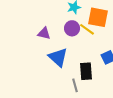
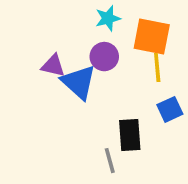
yellow line: (87, 29) -> (157, 68), moved, turned 49
blue triangle: (58, 57) -> (79, 82), moved

